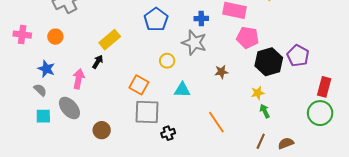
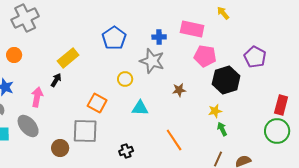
purple pentagon: (298, 56) -> (255, 57), moved
gray square: (147, 112) -> (85, 131), moved

